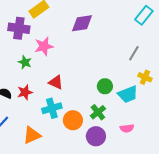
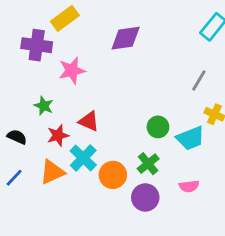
green star: (25, 62) -> (44, 106), moved
red star: (25, 92) -> (58, 135), moved
cyan cross: (52, 108) -> (83, 158), turned -30
orange triangle: (32, 135) -> (52, 172), moved

